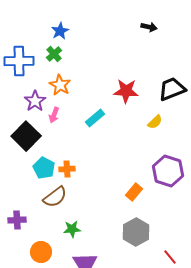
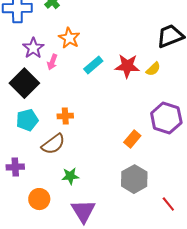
orange star: (60, 85) -> (69, 38), moved
red star: (126, 91) -> (127, 66), moved
cyan pentagon: (44, 168) -> (27, 120), moved, turned 30

